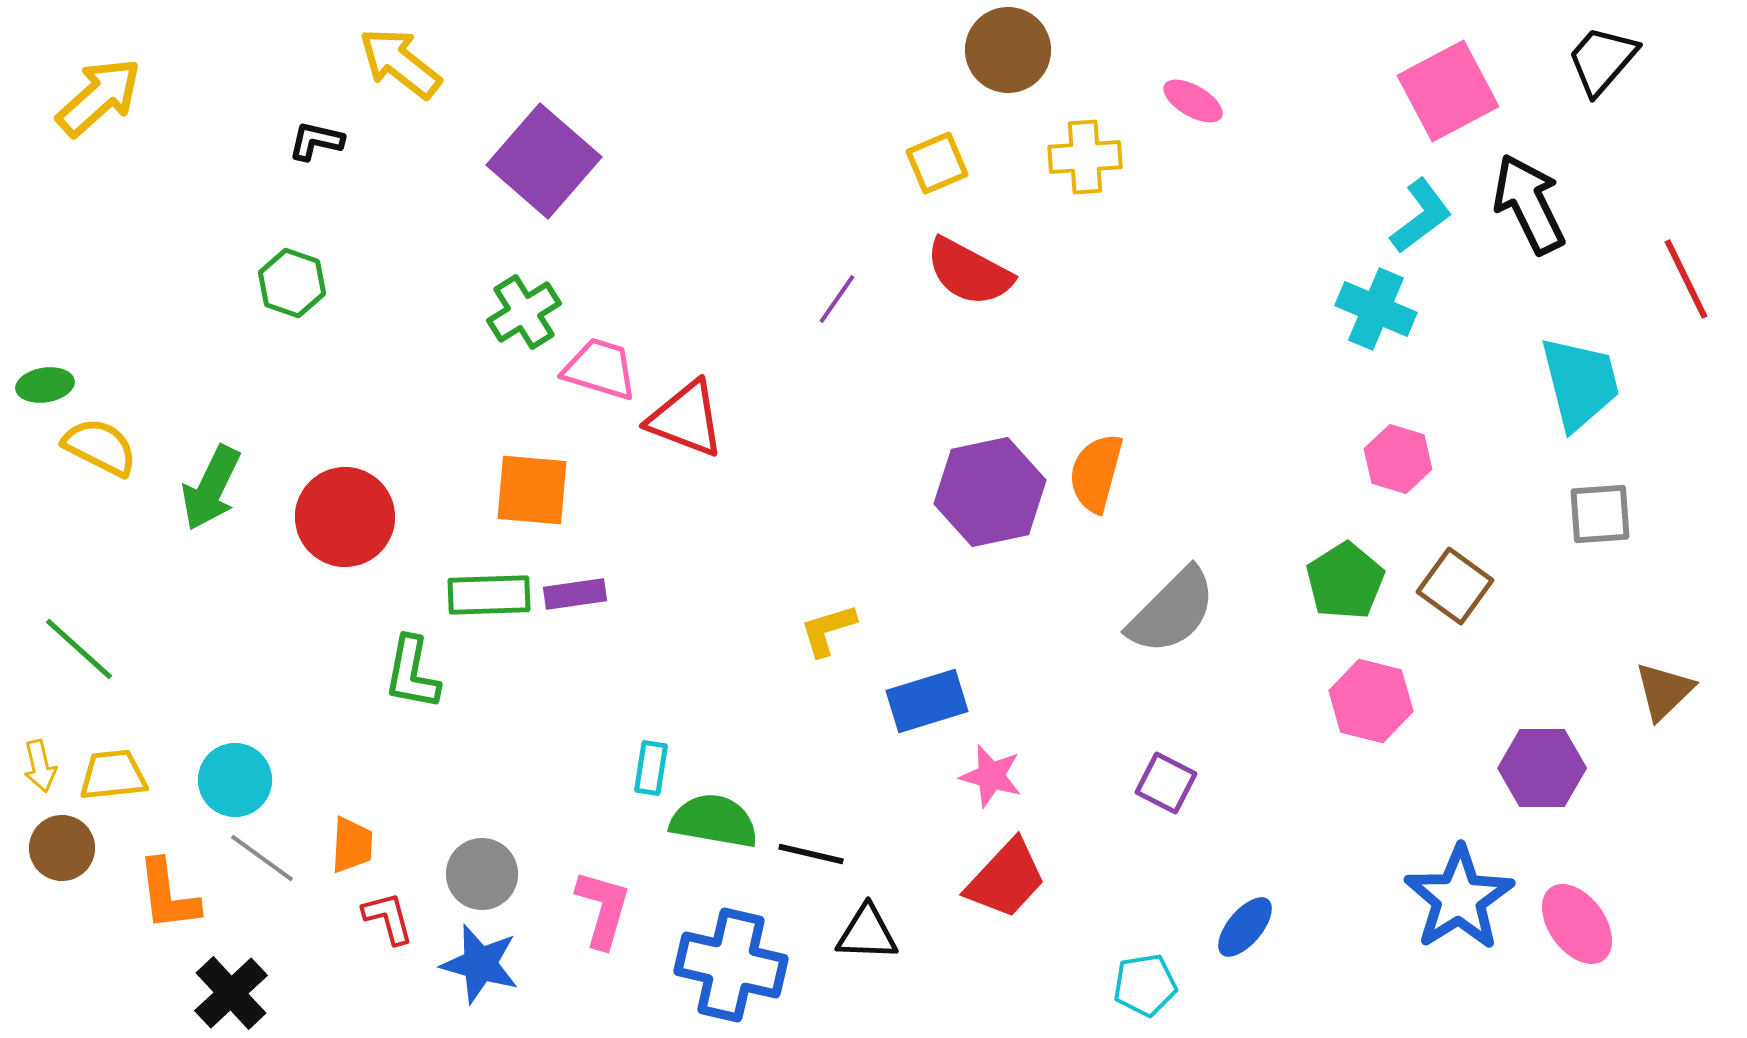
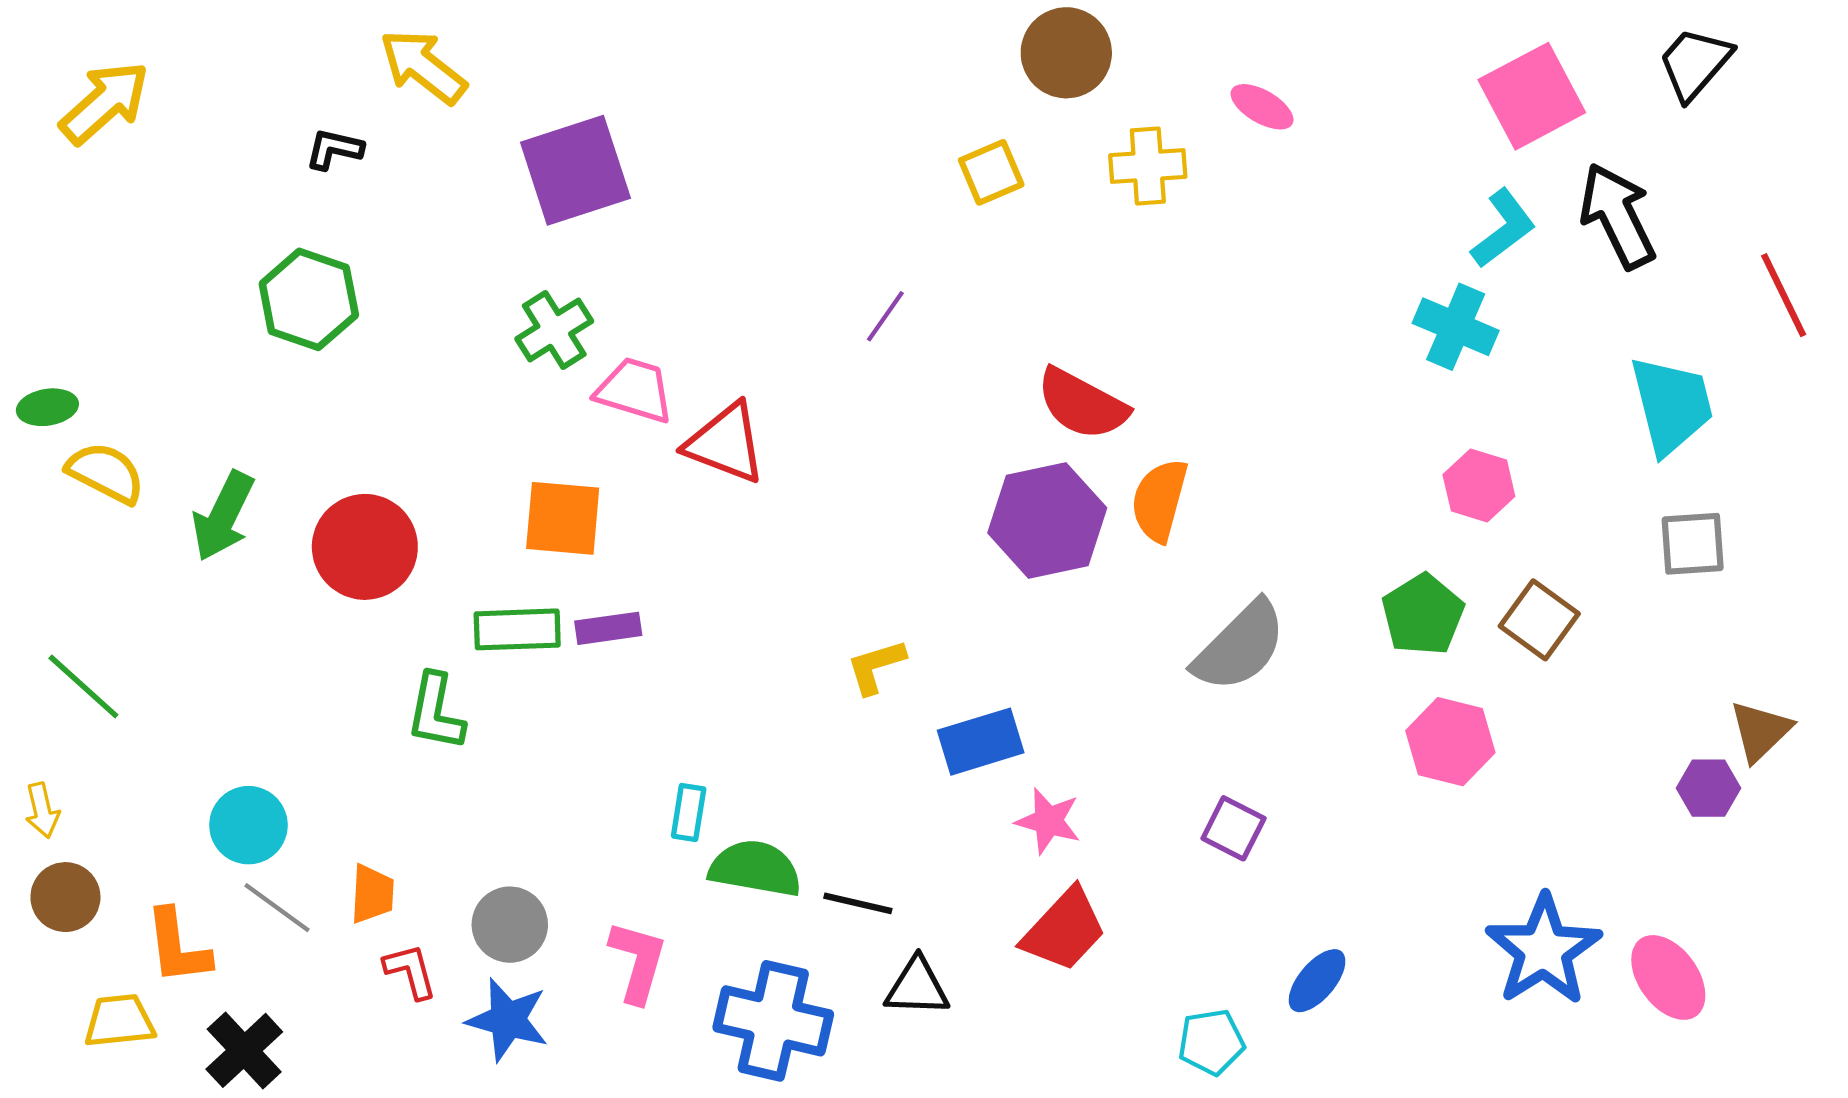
purple square: (544, 161) -> (575, 170), turned 31
red semicircle: (969, 272) -> (1082, 404), moved
green hexagon: (292, 283) -> (309, 299), size x1.4
purple hexagon: (1542, 768) -> (1709, 788), moved, size x0.7
yellow trapezoid: (113, 775) -> (119, 1021), moved

